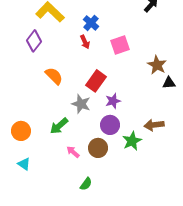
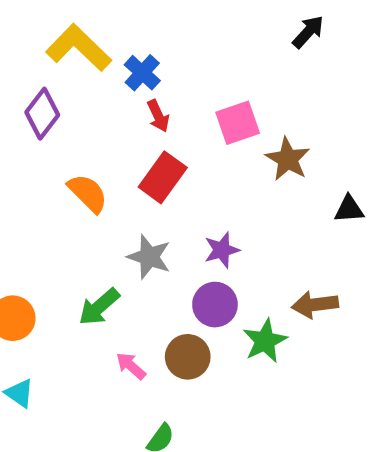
blue cross: (91, 23) -> (142, 73), moved
brown star: (157, 65) -> (288, 159), moved
red rectangle: (96, 81) -> (163, 177), moved

